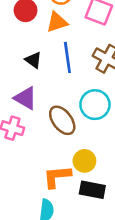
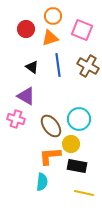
cyan circle: (95, 105) -> (79, 119), moved
brown ellipse: (62, 120) -> (51, 126), moved

